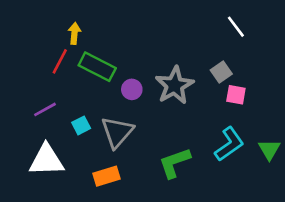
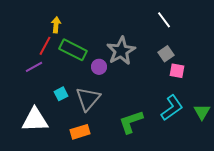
white line: (236, 27) -> (164, 20), moved
gray star: (175, 85) -> (121, 51), moved
purple line: (45, 109) -> (34, 67), moved

